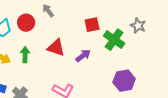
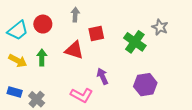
gray arrow: (48, 11) -> (75, 15), moved, turned 40
red square: (92, 25) -> (96, 33), moved
purple arrow: (83, 56) -> (102, 76), moved, turned -77

